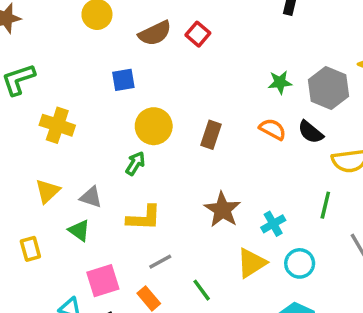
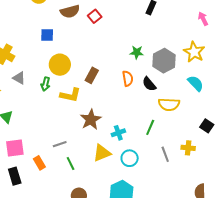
orange semicircle: (273, 129) -> (128, 78), turned 42
green arrow: (135, 163) -> (45, 84), turned 152
gray triangle: (91, 197) -> (19, 78), moved
yellow L-shape: (144, 218) -> (70, 95), moved
gray line: (160, 262) -> (60, 144), moved

